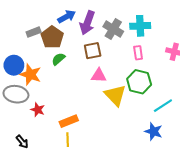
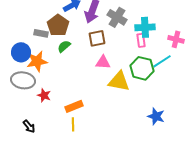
cyan cross: (140, 26) -> (145, 27), moved
gray rectangle: (34, 32) -> (41, 33), moved, turned 32
orange star: (30, 75) -> (37, 61), turned -30
yellow triangle: (115, 95) -> (119, 81), turned -35
cyan line: (163, 106) -> (162, 61), moved

